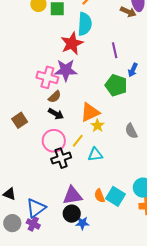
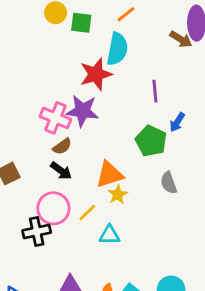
gray semicircle: (131, 131) -> (169, 183), moved
black cross: (61, 158) -> (37, 232), moved

